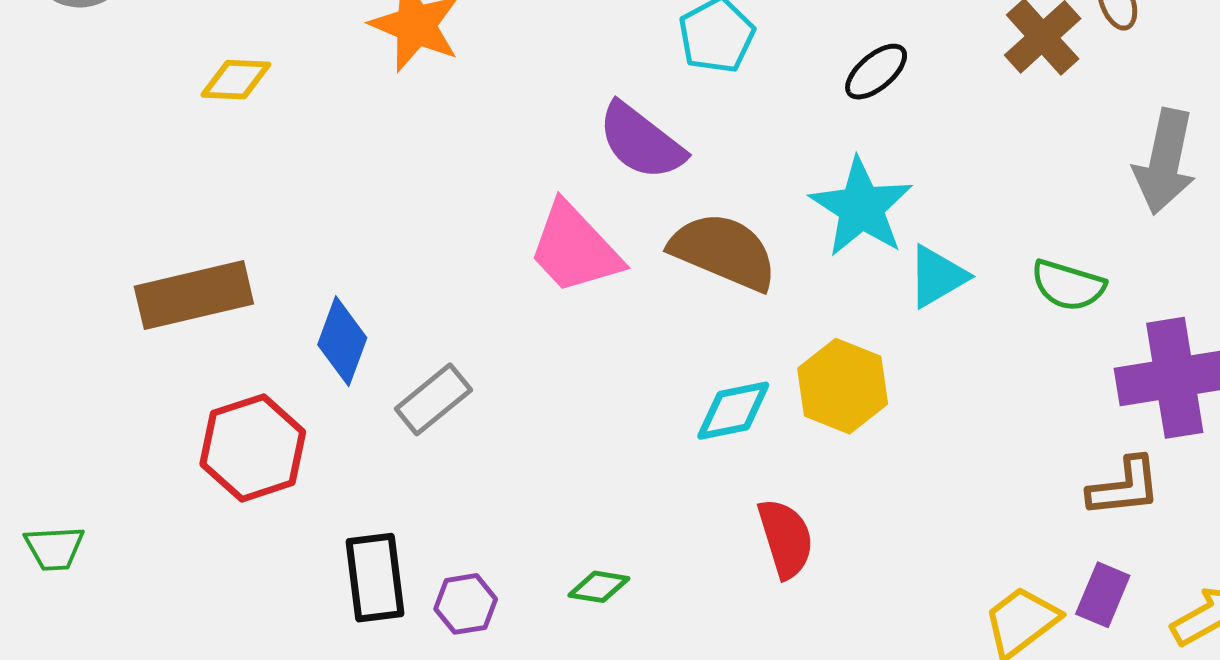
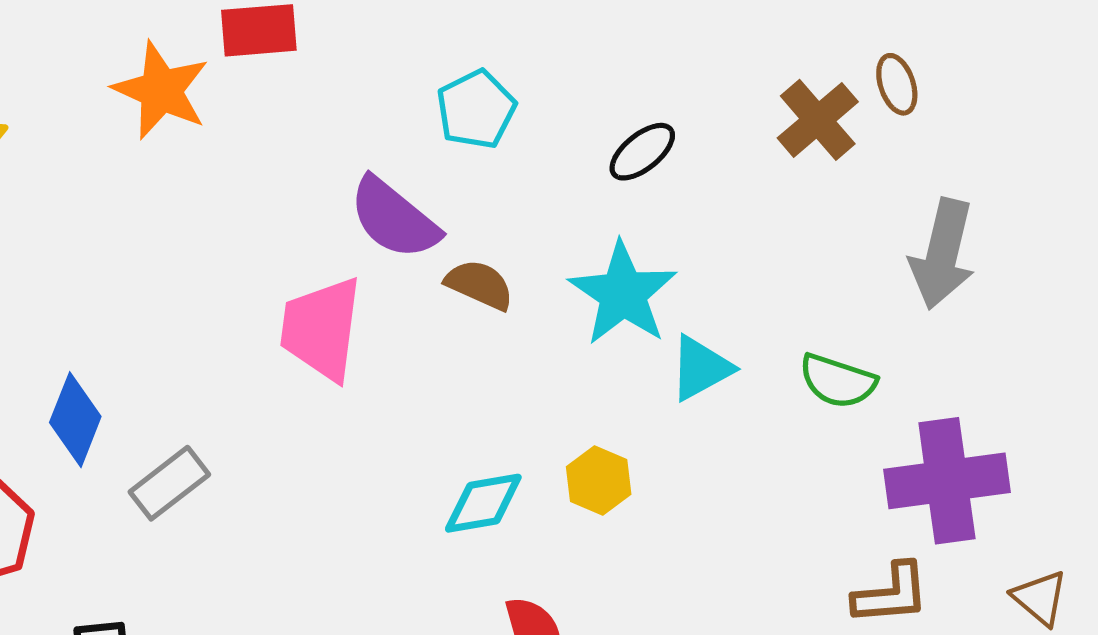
pink trapezoid: (575, 248) -> (321, 329), turned 49
brown semicircle: (724, 251) -> (480, 285), moved, size x0.6
yellow hexagon: (843, 386) -> (599, 480), size x0.7

